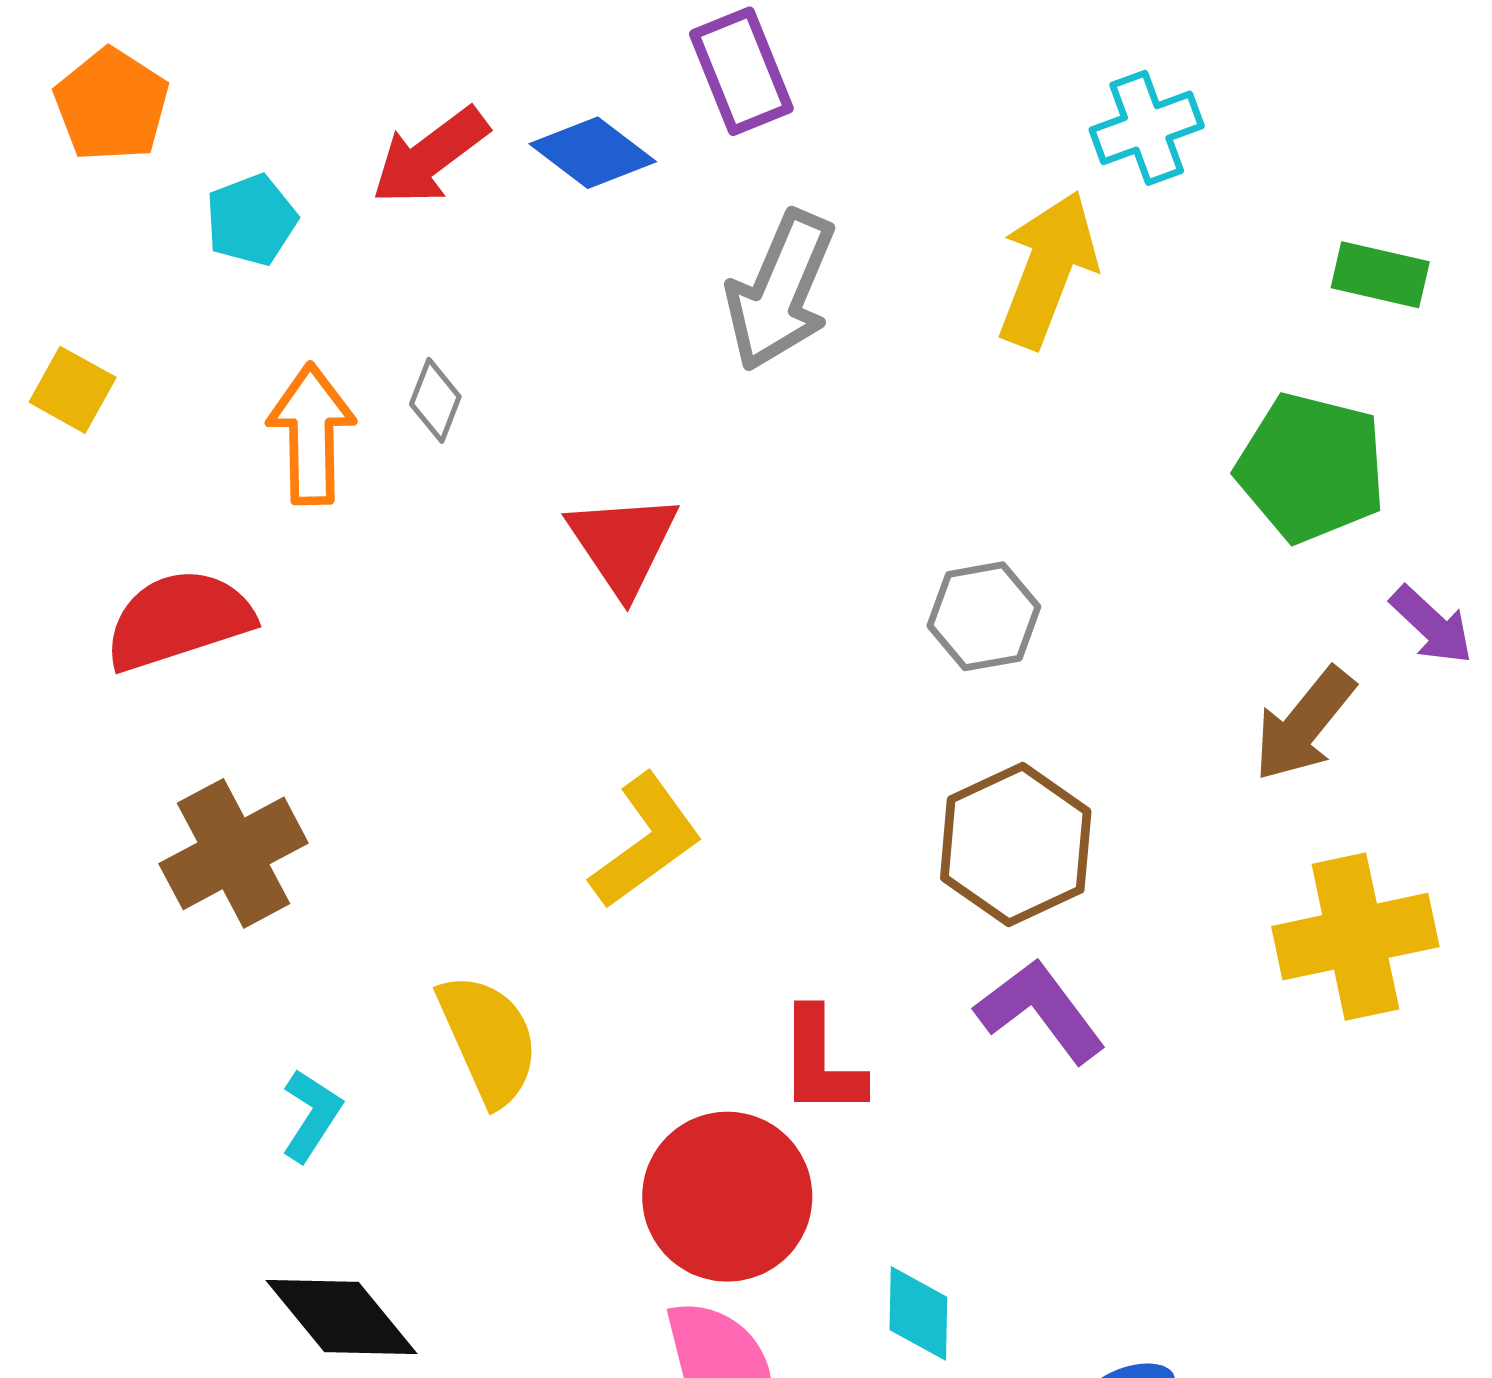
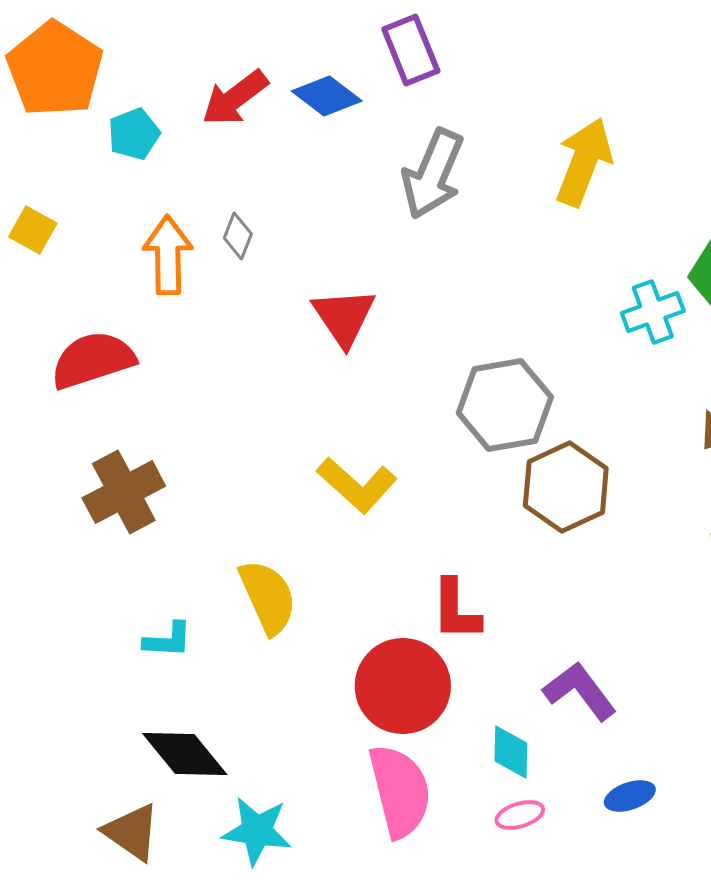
orange pentagon: (111, 105) -> (55, 69), size x1.5
cyan cross: (1147, 128) -> (653, 312), moved
gray hexagon: (984, 616) -> (505, 405), moved, size x1.5
yellow L-shape: (646, 841) -> (357, 485), turned 78
purple L-shape: (1040, 1011) -> (580, 691), moved
cyan L-shape: (311, 1115) -> (168, 640), turned 60

